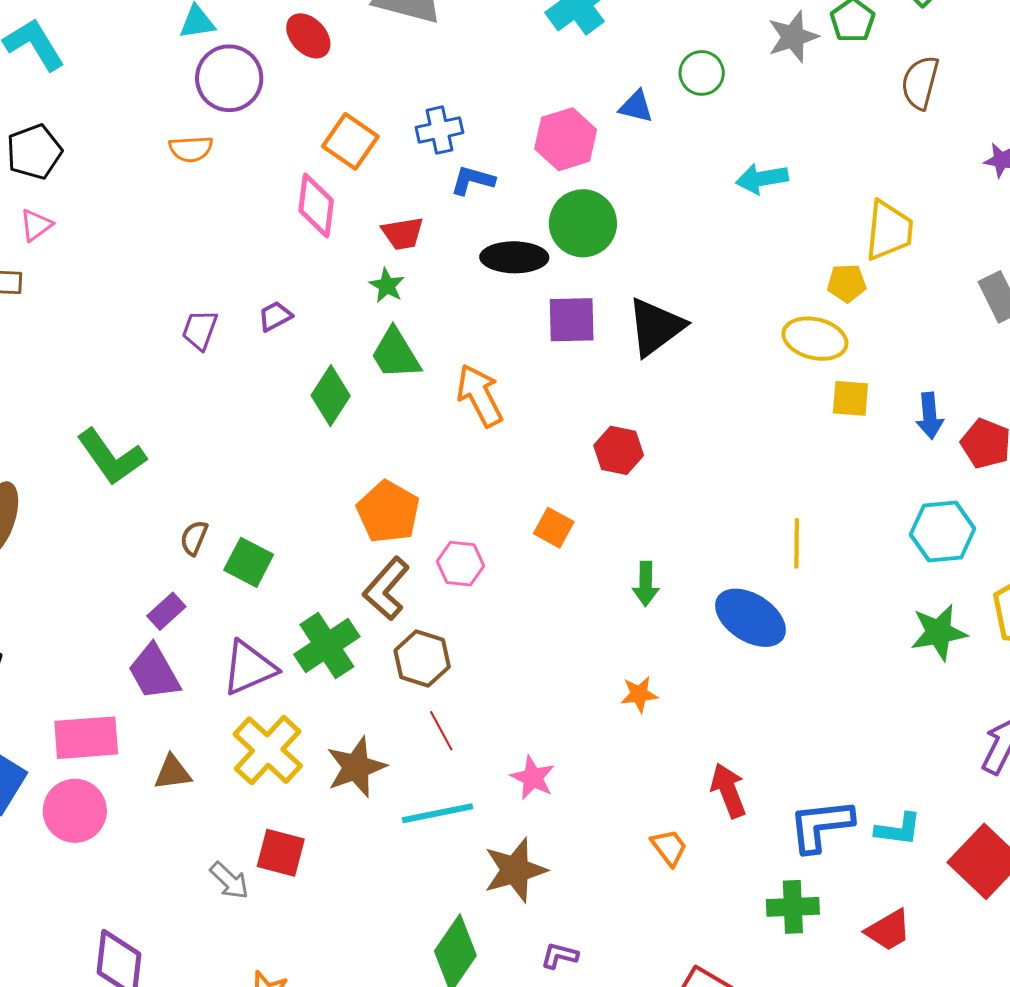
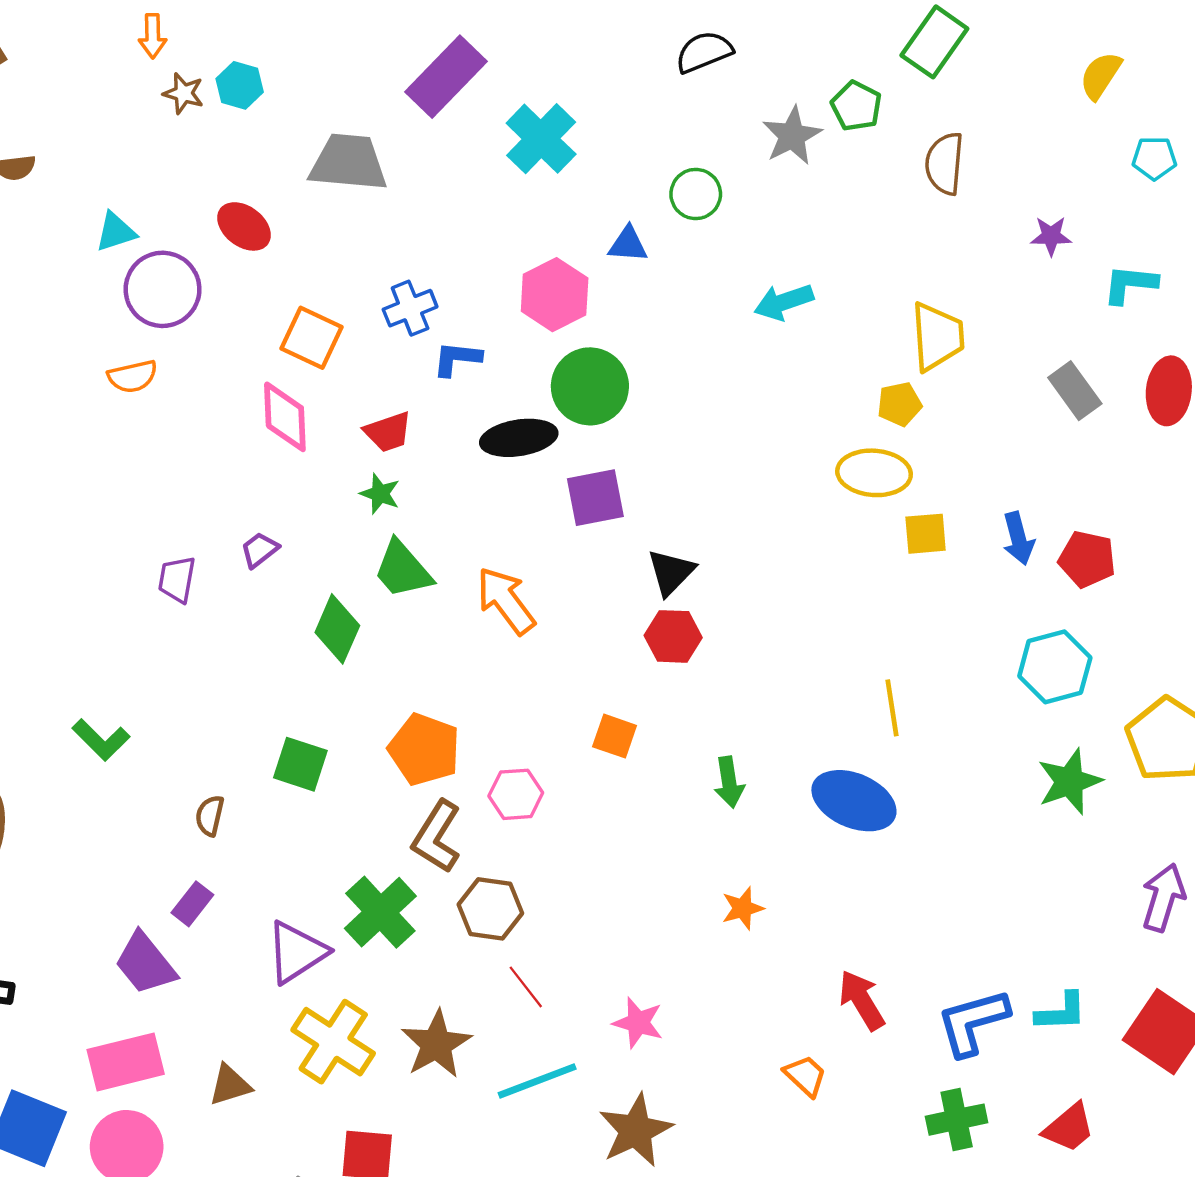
black triangle: (656, 327) -> (671, 572), moved, size x0.7
green L-shape: (111, 457) -> (101, 740), size x0.7
green square: (249, 562) -> (300, 764), moved
purple trapezoid: (154, 672) -> (145, 963), moved

